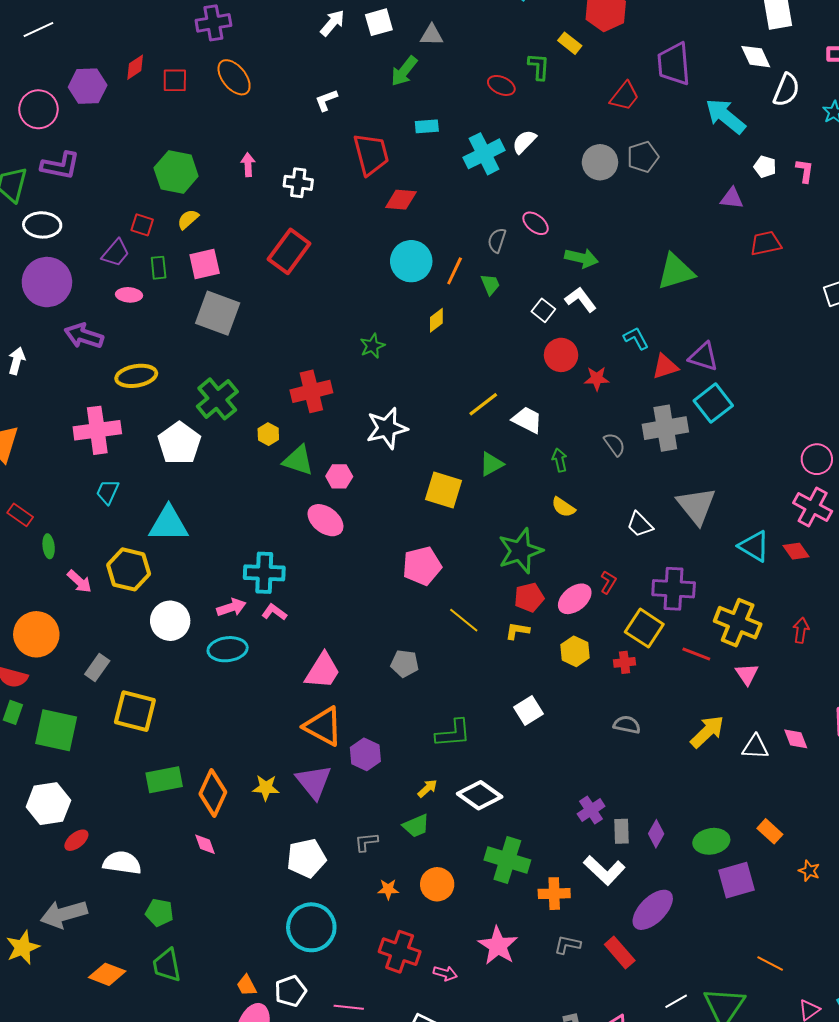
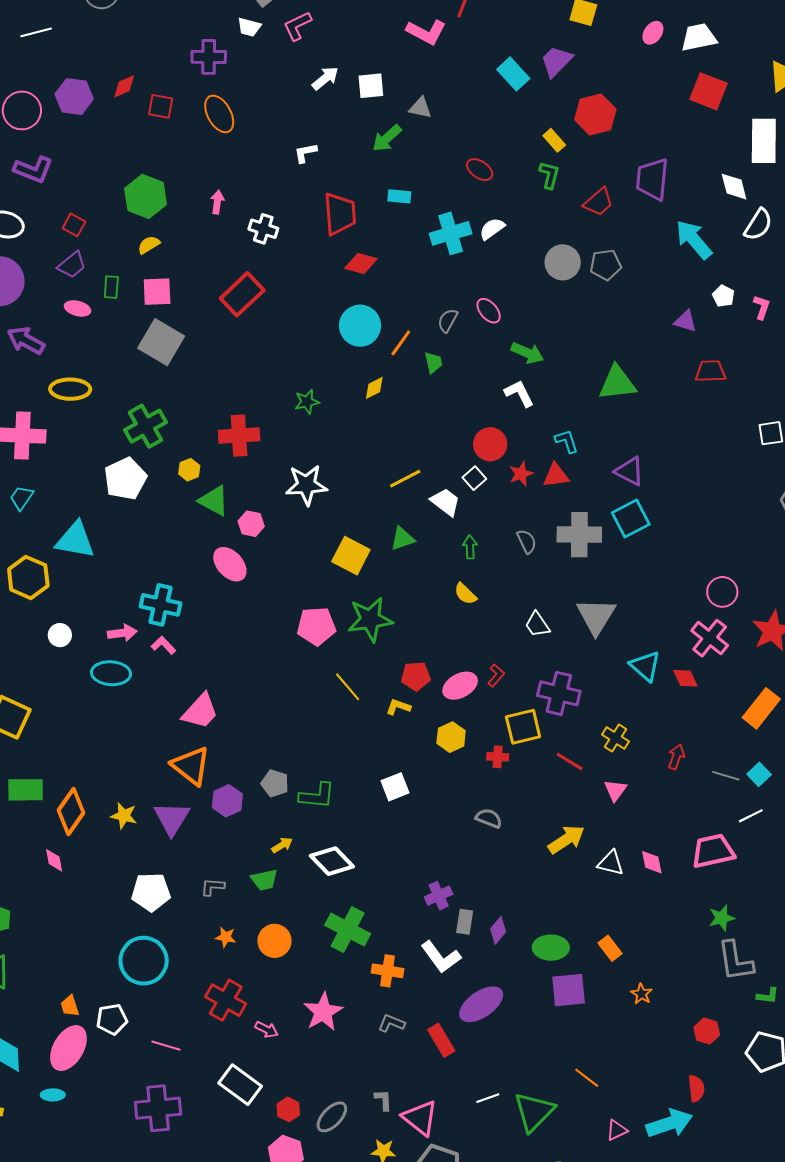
green L-shape: (539, 67) -> (549, 175), moved
red square: (142, 225) -> (74, 225), moved
white square: (543, 310) -> (474, 478), moved
red triangle: (665, 367) -> (556, 475), moved
red star: (597, 379) -> (521, 474), turned -30
white pentagon: (179, 443) -> (125, 479), moved
green star: (520, 551) -> (370, 619), moved
white circle: (170, 621) -> (60, 635), size x0.6
yellow cross: (738, 623) -> (615, 738), size x0.6
yellow square: (644, 628) -> (523, 727), turned 33
gray pentagon: (405, 664) -> (275, 783), moved

